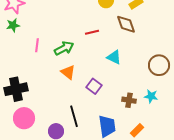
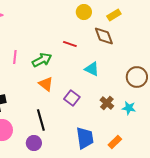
red line: (92, 32) -> (70, 44), turned 32
brown cross: (129, 100) -> (107, 103), moved, turned 32
black line: (74, 116) -> (41, 120), moved

